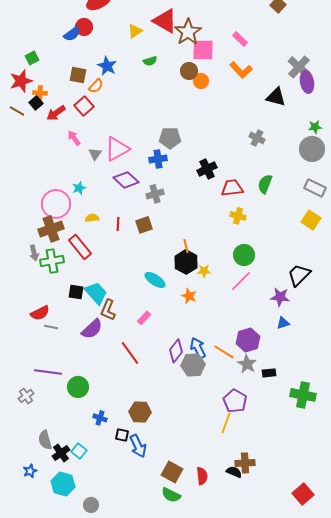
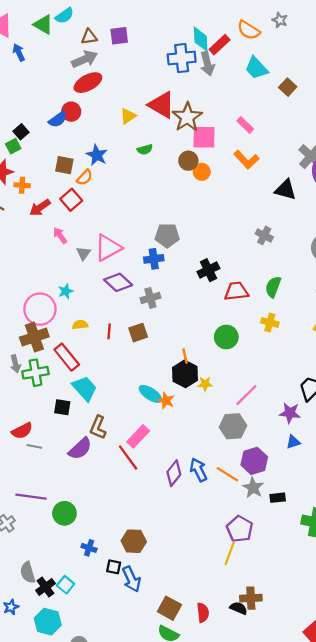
black square: (36, 103) -> (21, 132), moved
yellow cross: (238, 216) -> (270, 322), moved
green circle: (244, 255) -> (226, 337), moved
cyan trapezoid: (96, 293) -> (85, 388), moved
orange star: (189, 296) -> (166, 401), moved
pink rectangle: (144, 318) -> (138, 436), size x1.5
red line: (130, 353) -> (128, 458), moved
gray hexagon: (193, 365) -> (233, 426), moved

